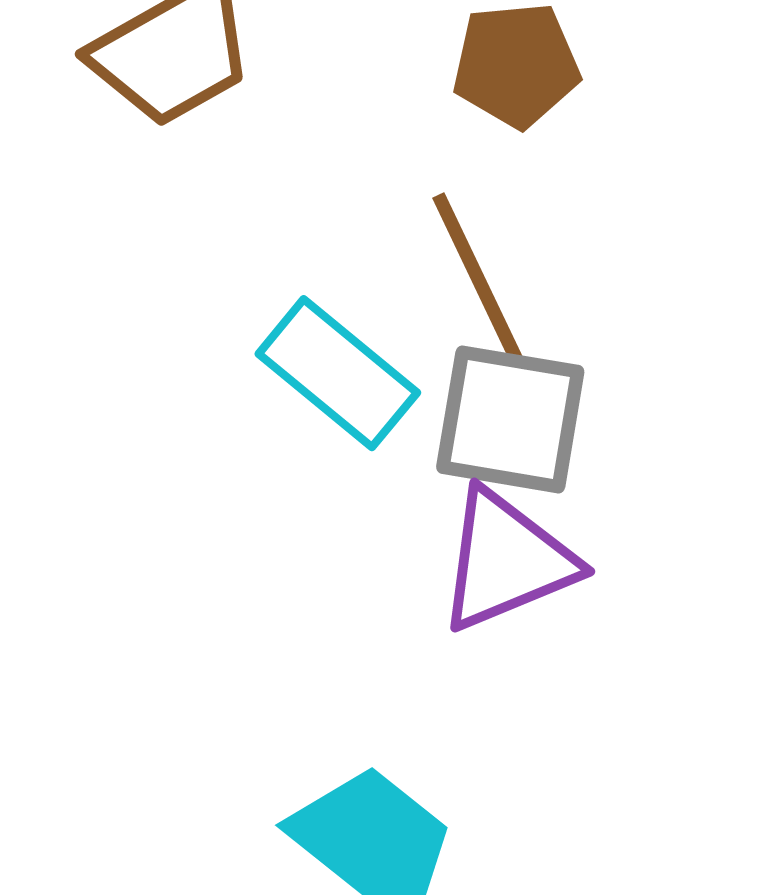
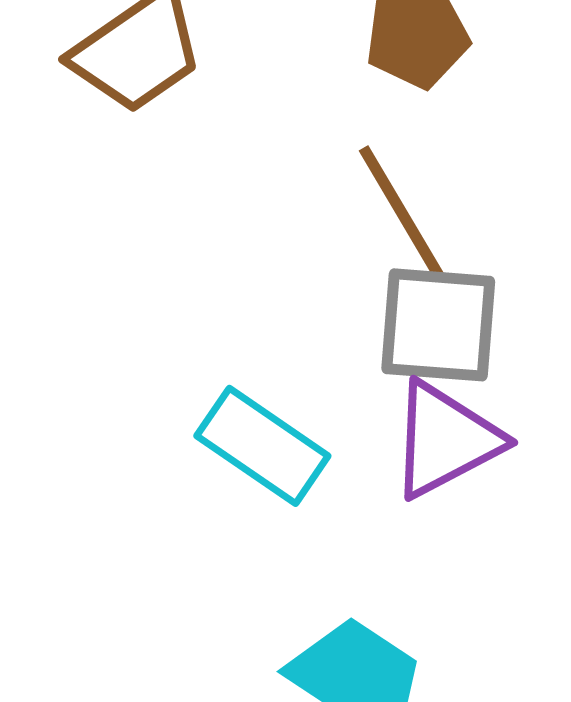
cyan rectangle: (338, 373) -> (262, 446), moved

